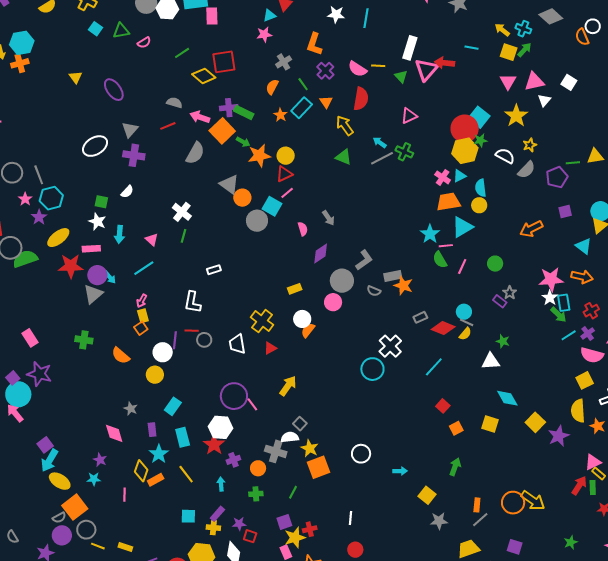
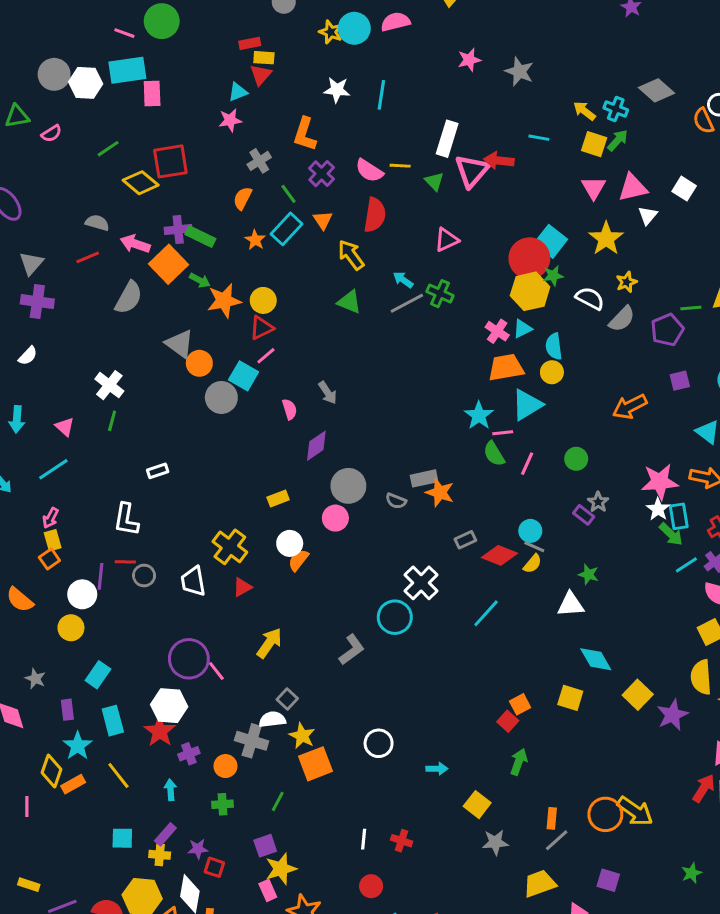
gray L-shape: (364, 260) -> (352, 650), moved
red square: (443, 406) -> (508, 721), moved
red cross: (310, 529) -> (402, 841), moved, turned 32

